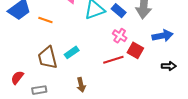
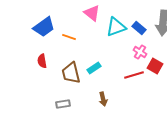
red semicircle: (17, 78) -> (42, 61), moved, turned -48

